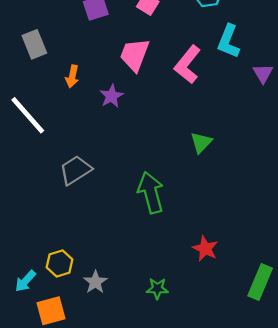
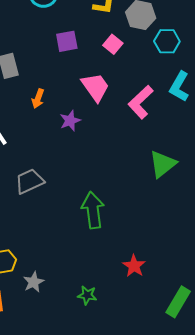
pink trapezoid: (135, 55) -> (95, 87), turned 116
green triangle: (201, 142) -> (163, 164), moved, size x1.4

